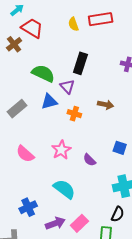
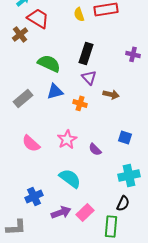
purple triangle: (67, 86) -> (89, 77), moved

